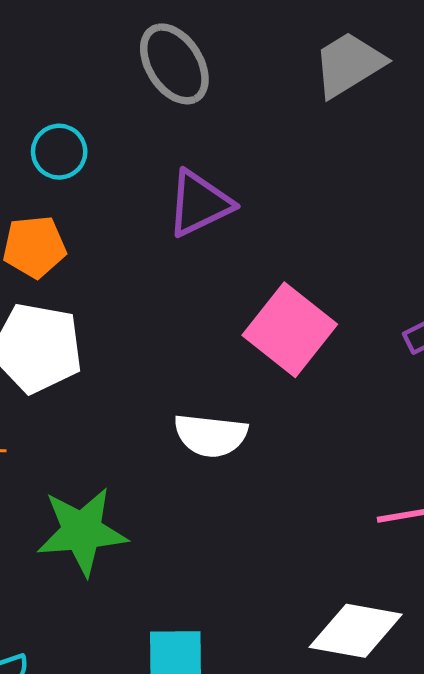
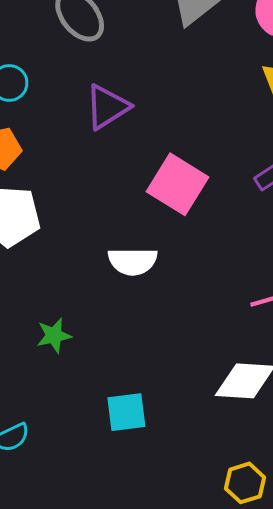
green star: (82, 531) -> (54, 335), size x0.6

